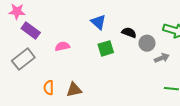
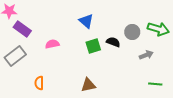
black semicircle: (129, 33) -> (113, 42), moved
gray circle: (147, 43) -> (132, 32), moved
brown triangle: (74, 90) -> (88, 85), moved

